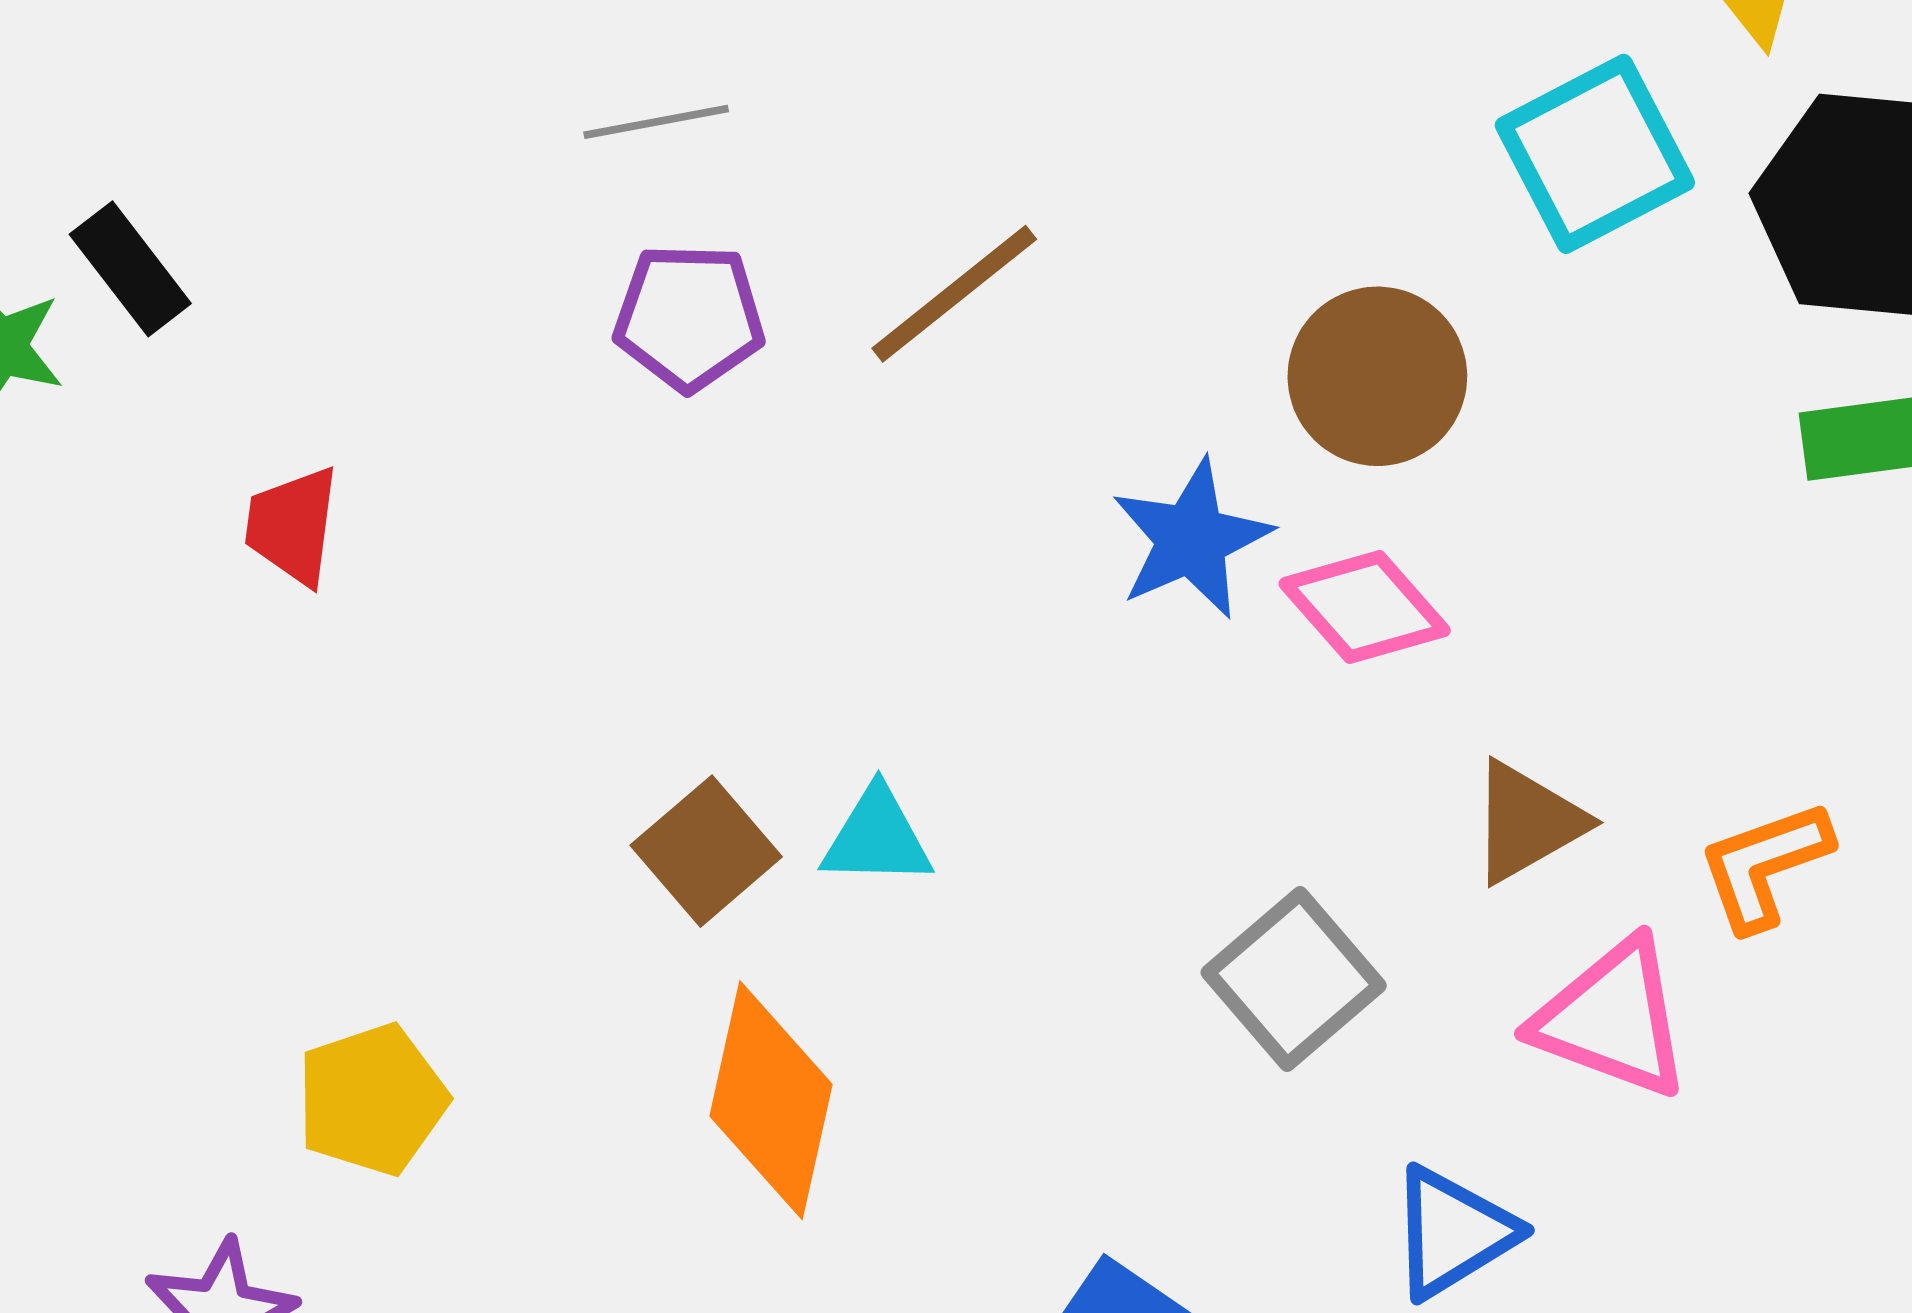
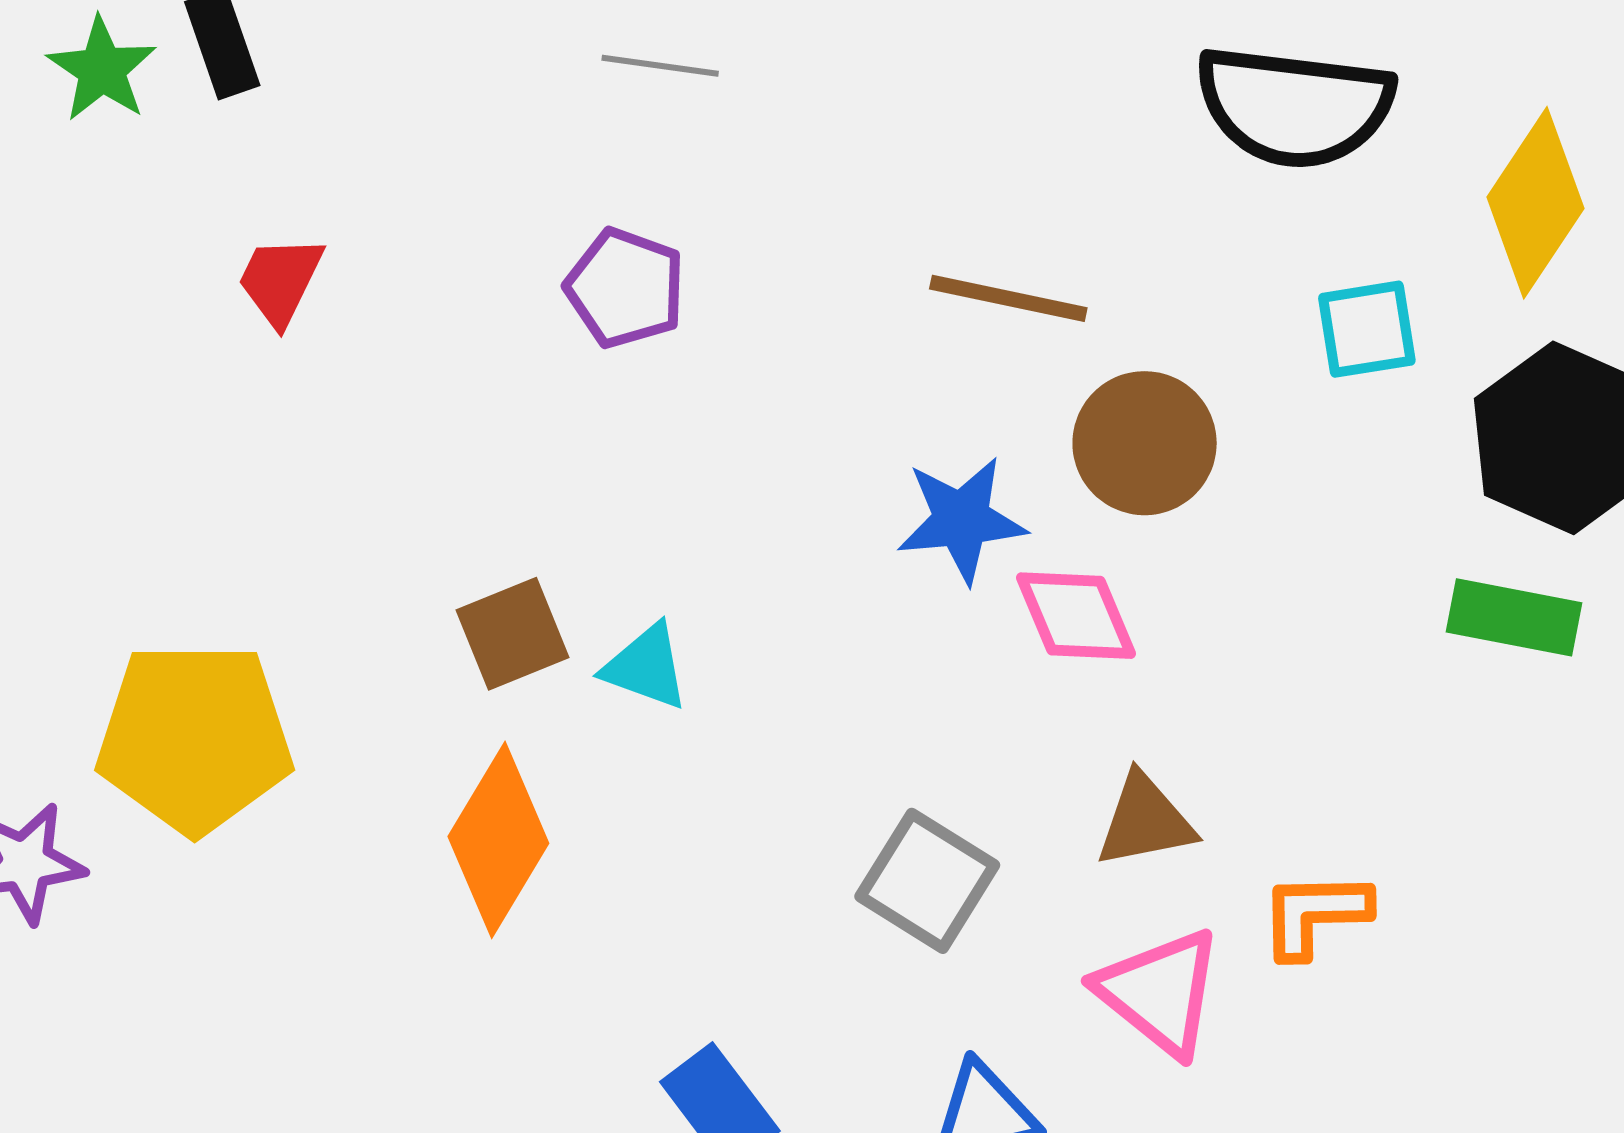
cyan square: (1595, 154) -> (1367, 329), size x0.7
brown line: (954, 294) -> (1008, 298), moved, turned 32
purple pentagon: (689, 317) -> (625, 288), moved
gray square: (1294, 979) -> (927, 881), turned -36
yellow pentagon: (372, 1100) -> (195, 738), size x1.6

